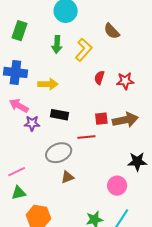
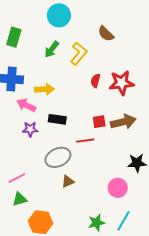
green arrow: (57, 44) -> (52, 49), turned 36
red star: (125, 81) -> (121, 83), size x1.4
pink arrow: (19, 106) -> (26, 105), moved

